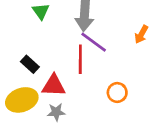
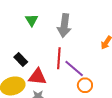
purple line: (94, 42) -> (74, 68), moved

